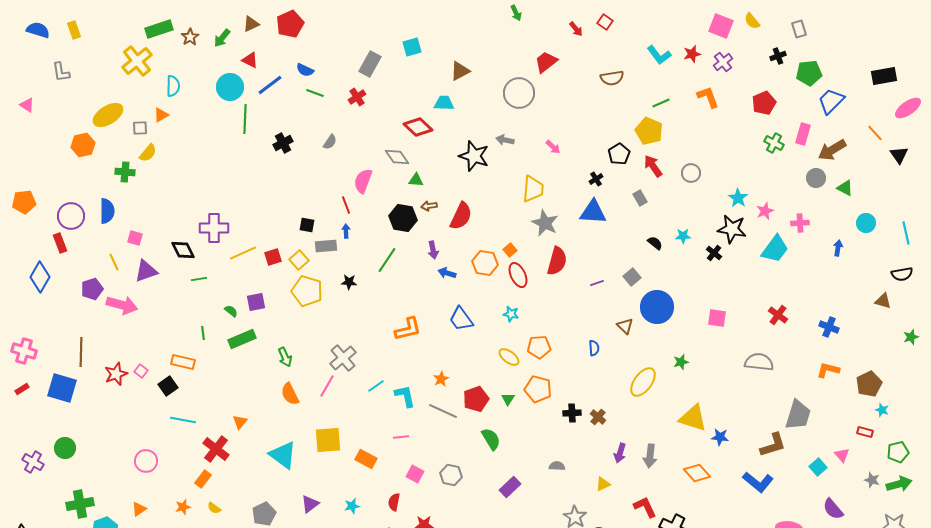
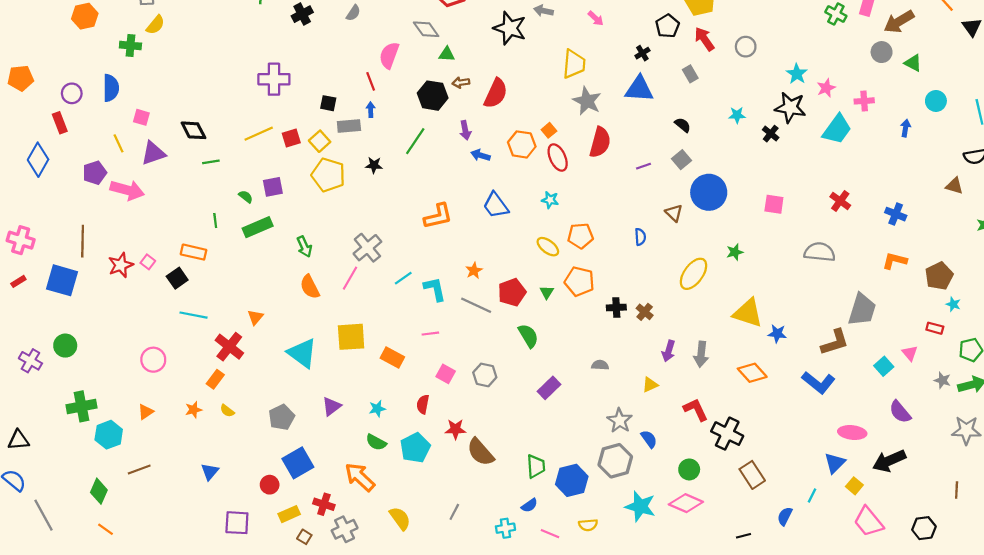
purple circle: (71, 216) -> (72, 93), size x0.7
purple cross: (214, 228) -> (274, 79), moved
black semicircle: (655, 243) -> (683, 125), moved

